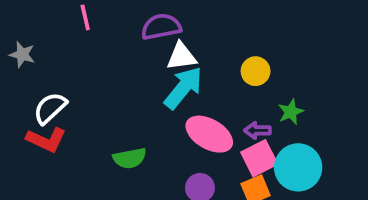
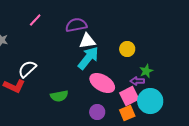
pink line: (85, 17) -> (35, 20), turned 56
white semicircle: (50, 108) -> (27, 69), moved
purple arrow: (257, 130) -> (137, 81), moved

